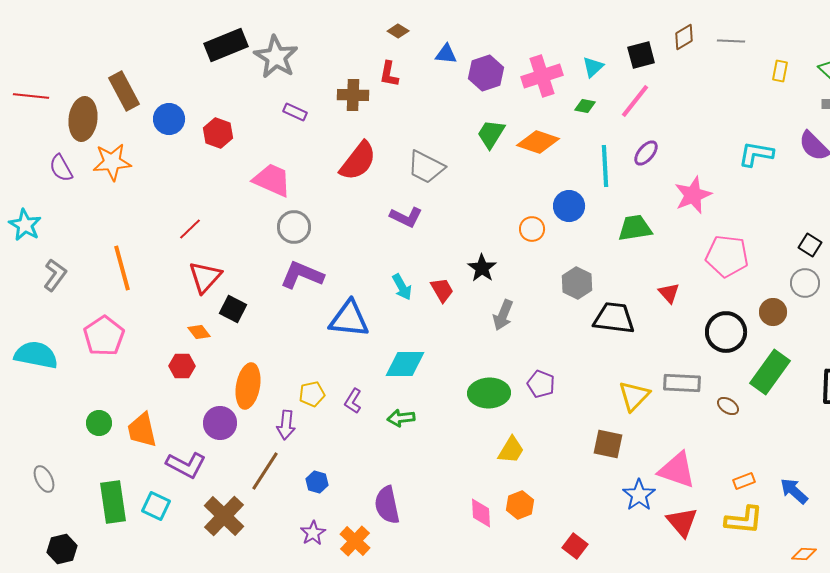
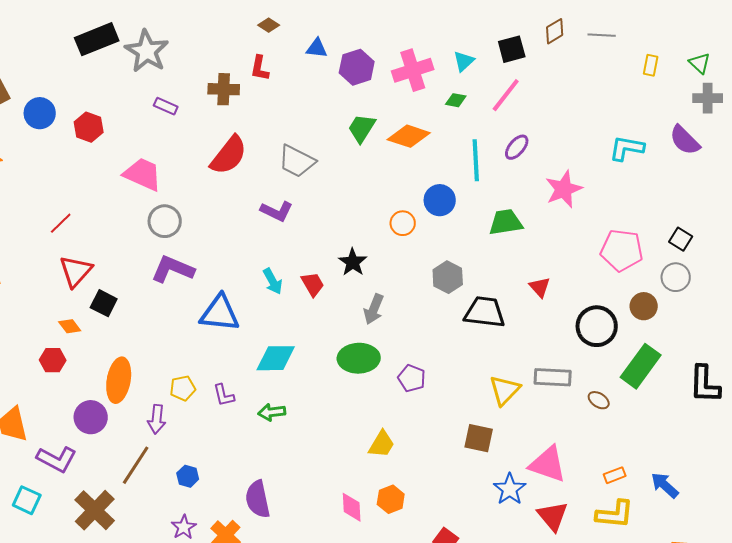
pink pentagon: (727, 256) -> (622, 250), moved
green ellipse: (489, 393) -> (359, 358), moved
purple L-shape: (353, 401) -> (224, 395), turned -45

